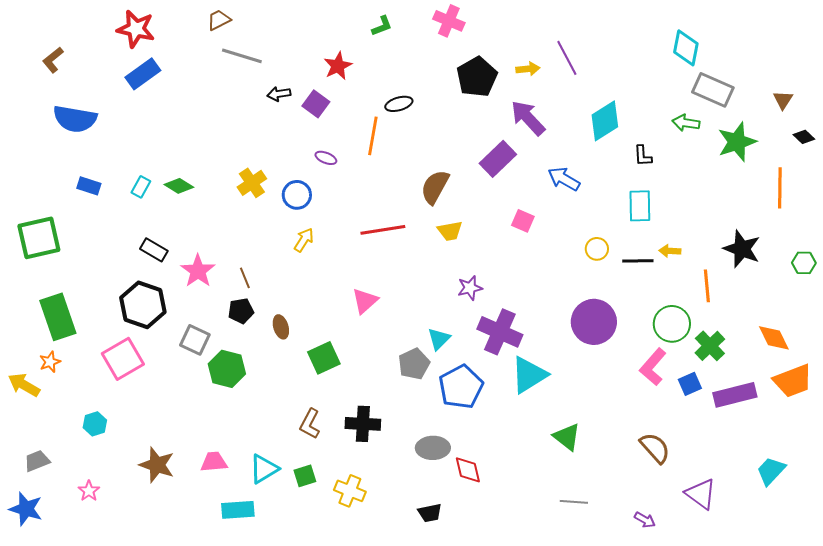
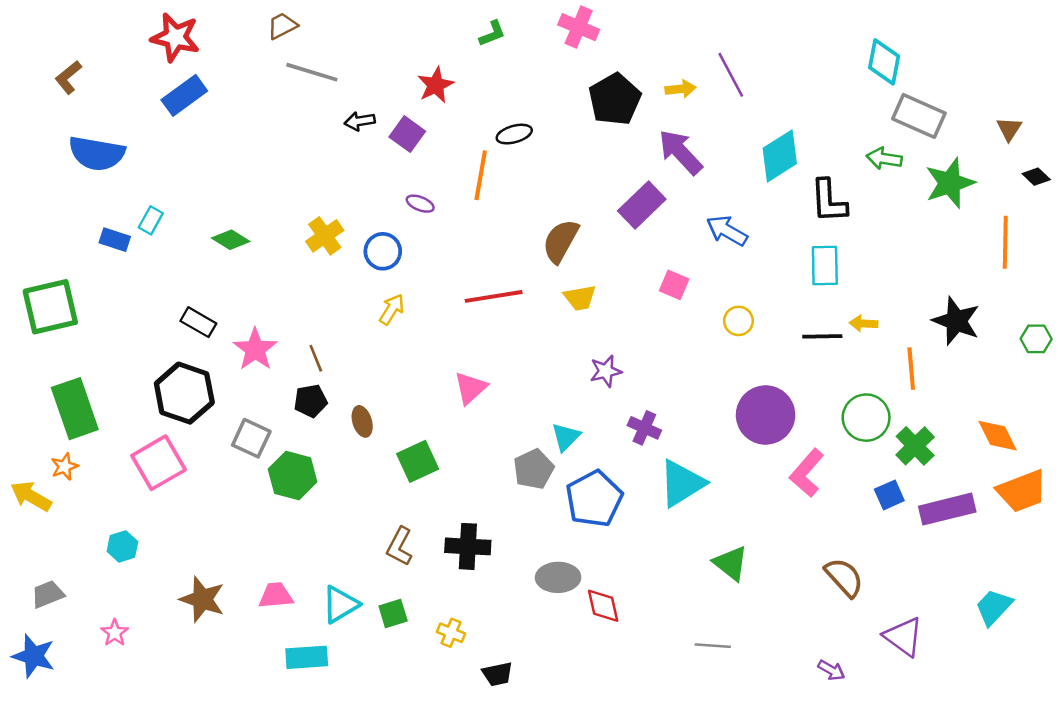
black L-shape: (643, 156) -> (829, 201), size x1.6
cyan rectangle: (141, 187) -> (151, 220), moved
yellow circle: (597, 249) -> (738, 321), moved
purple cross: (500, 332) -> (644, 428), size x0.6
pink L-shape: (653, 367) -> (807, 473), moved
yellow cross: (350, 491) -> (451, 633), size x0.7
gray line: (574, 502) -> (713, 646), moved
black trapezoid: (430, 513) -> (497, 674), moved

